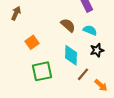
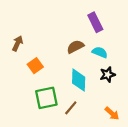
brown arrow: (16, 13) -> (17, 43), moved
brown semicircle: (68, 25) -> (75, 47), turned -70
brown line: (83, 74) -> (71, 108), moved

